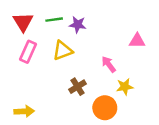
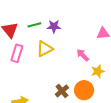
brown cross: (78, 87) -> (62, 91), moved

